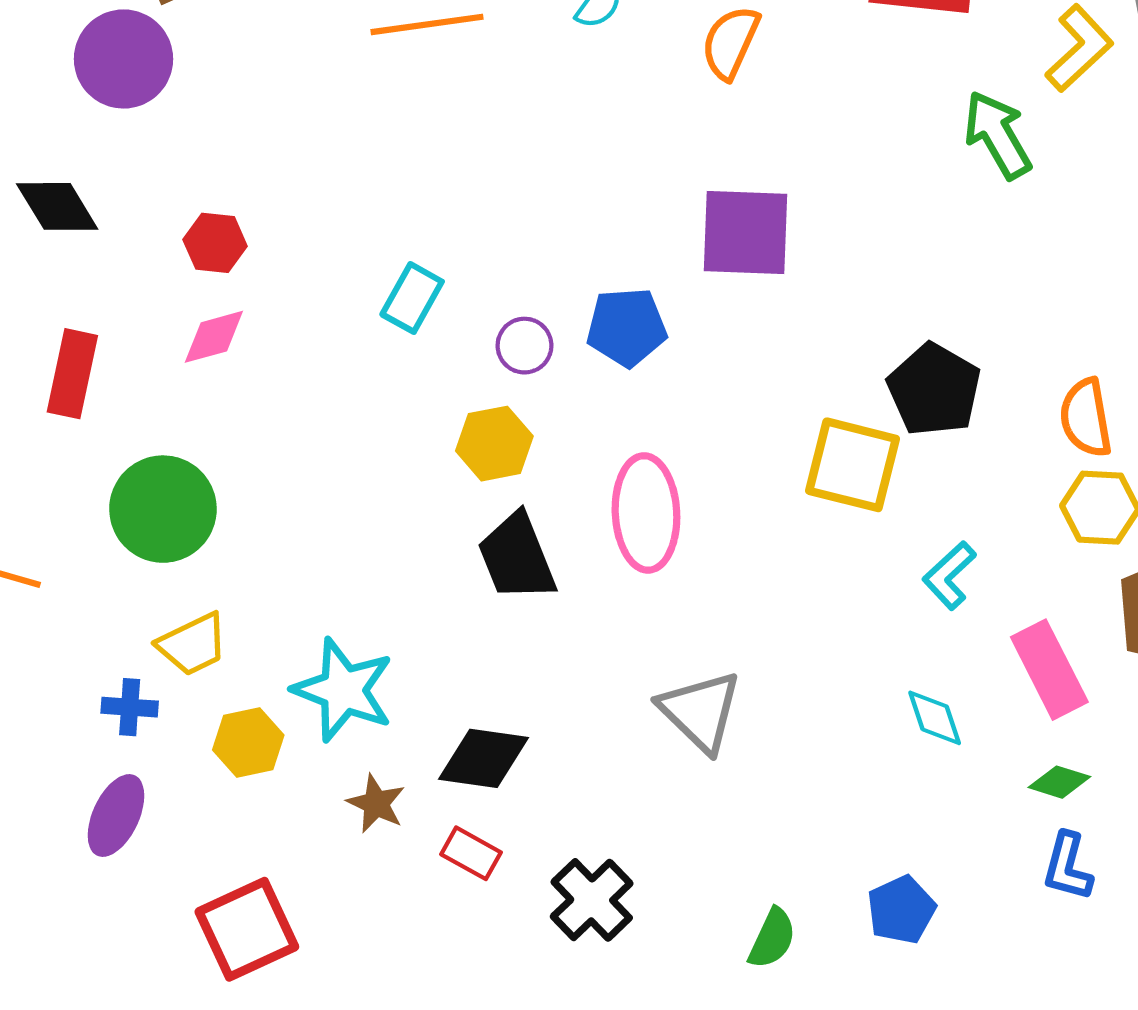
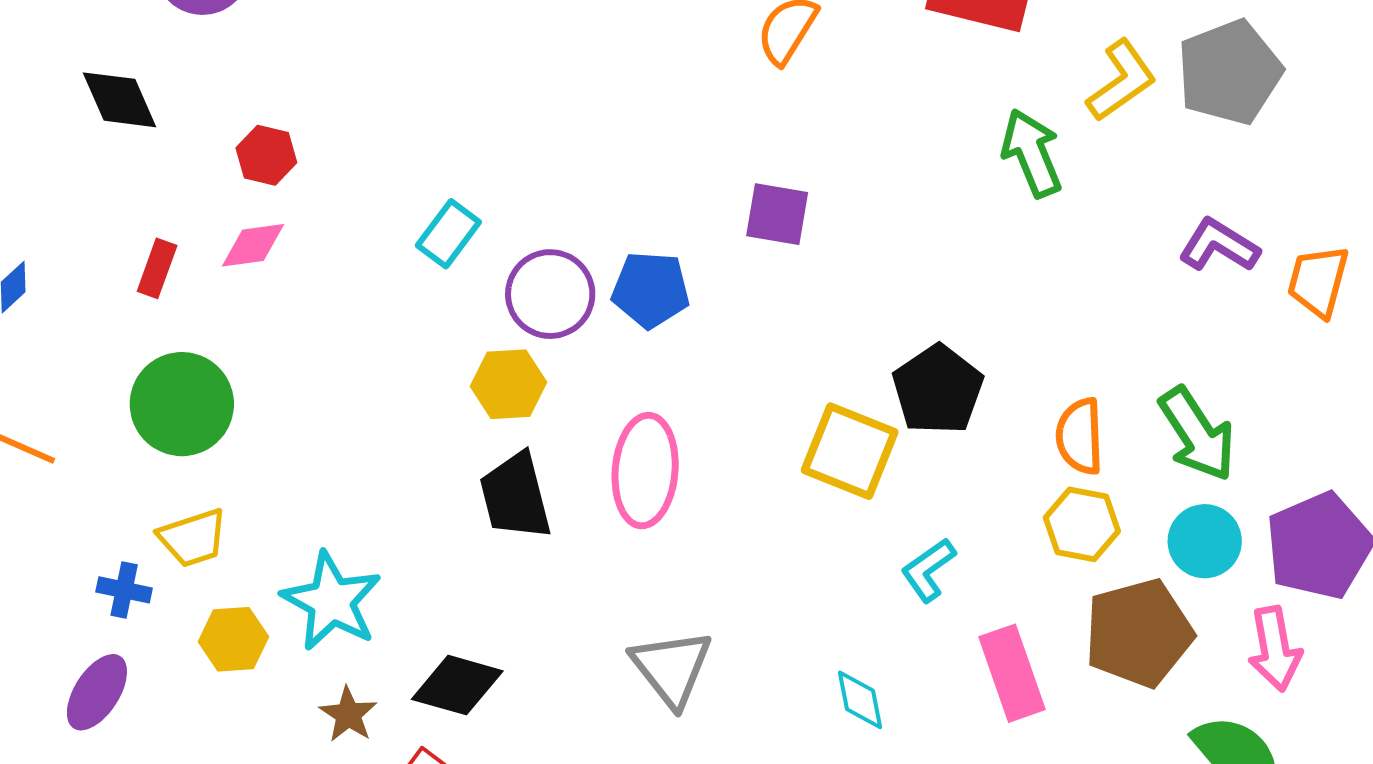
purple square: (746, 232) -> (777, 214), size x0.7
purple circle: (524, 346) -> (550, 294), size x1.6
red rectangle: (72, 374) -> (157, 268), moved, size x0.7
cyan diamond: (935, 718) -> (860, 700), moved

